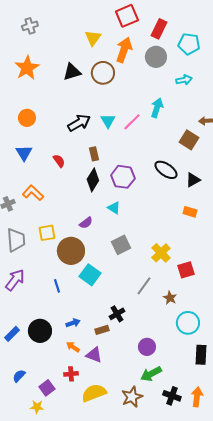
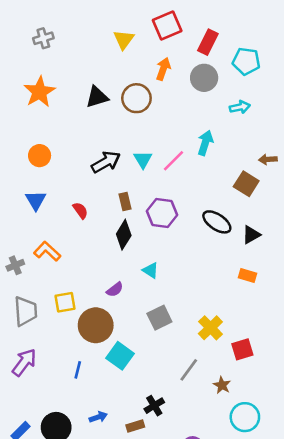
yellow triangle: (93, 38) -> (124, 40), moved
orange arrow: (124, 50) -> (163, 69), size x0.7
purple hexagon: (123, 177) -> (162, 213), moved
blue line: (57, 286) -> (78, 370), turned 32

